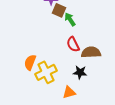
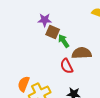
brown semicircle: (91, 52) -> (82, 53), moved

